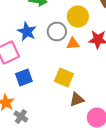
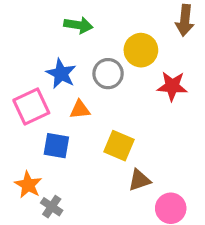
orange triangle: (73, 44) -> (80, 110), moved
blue square: (24, 78) -> (56, 146), turned 30

